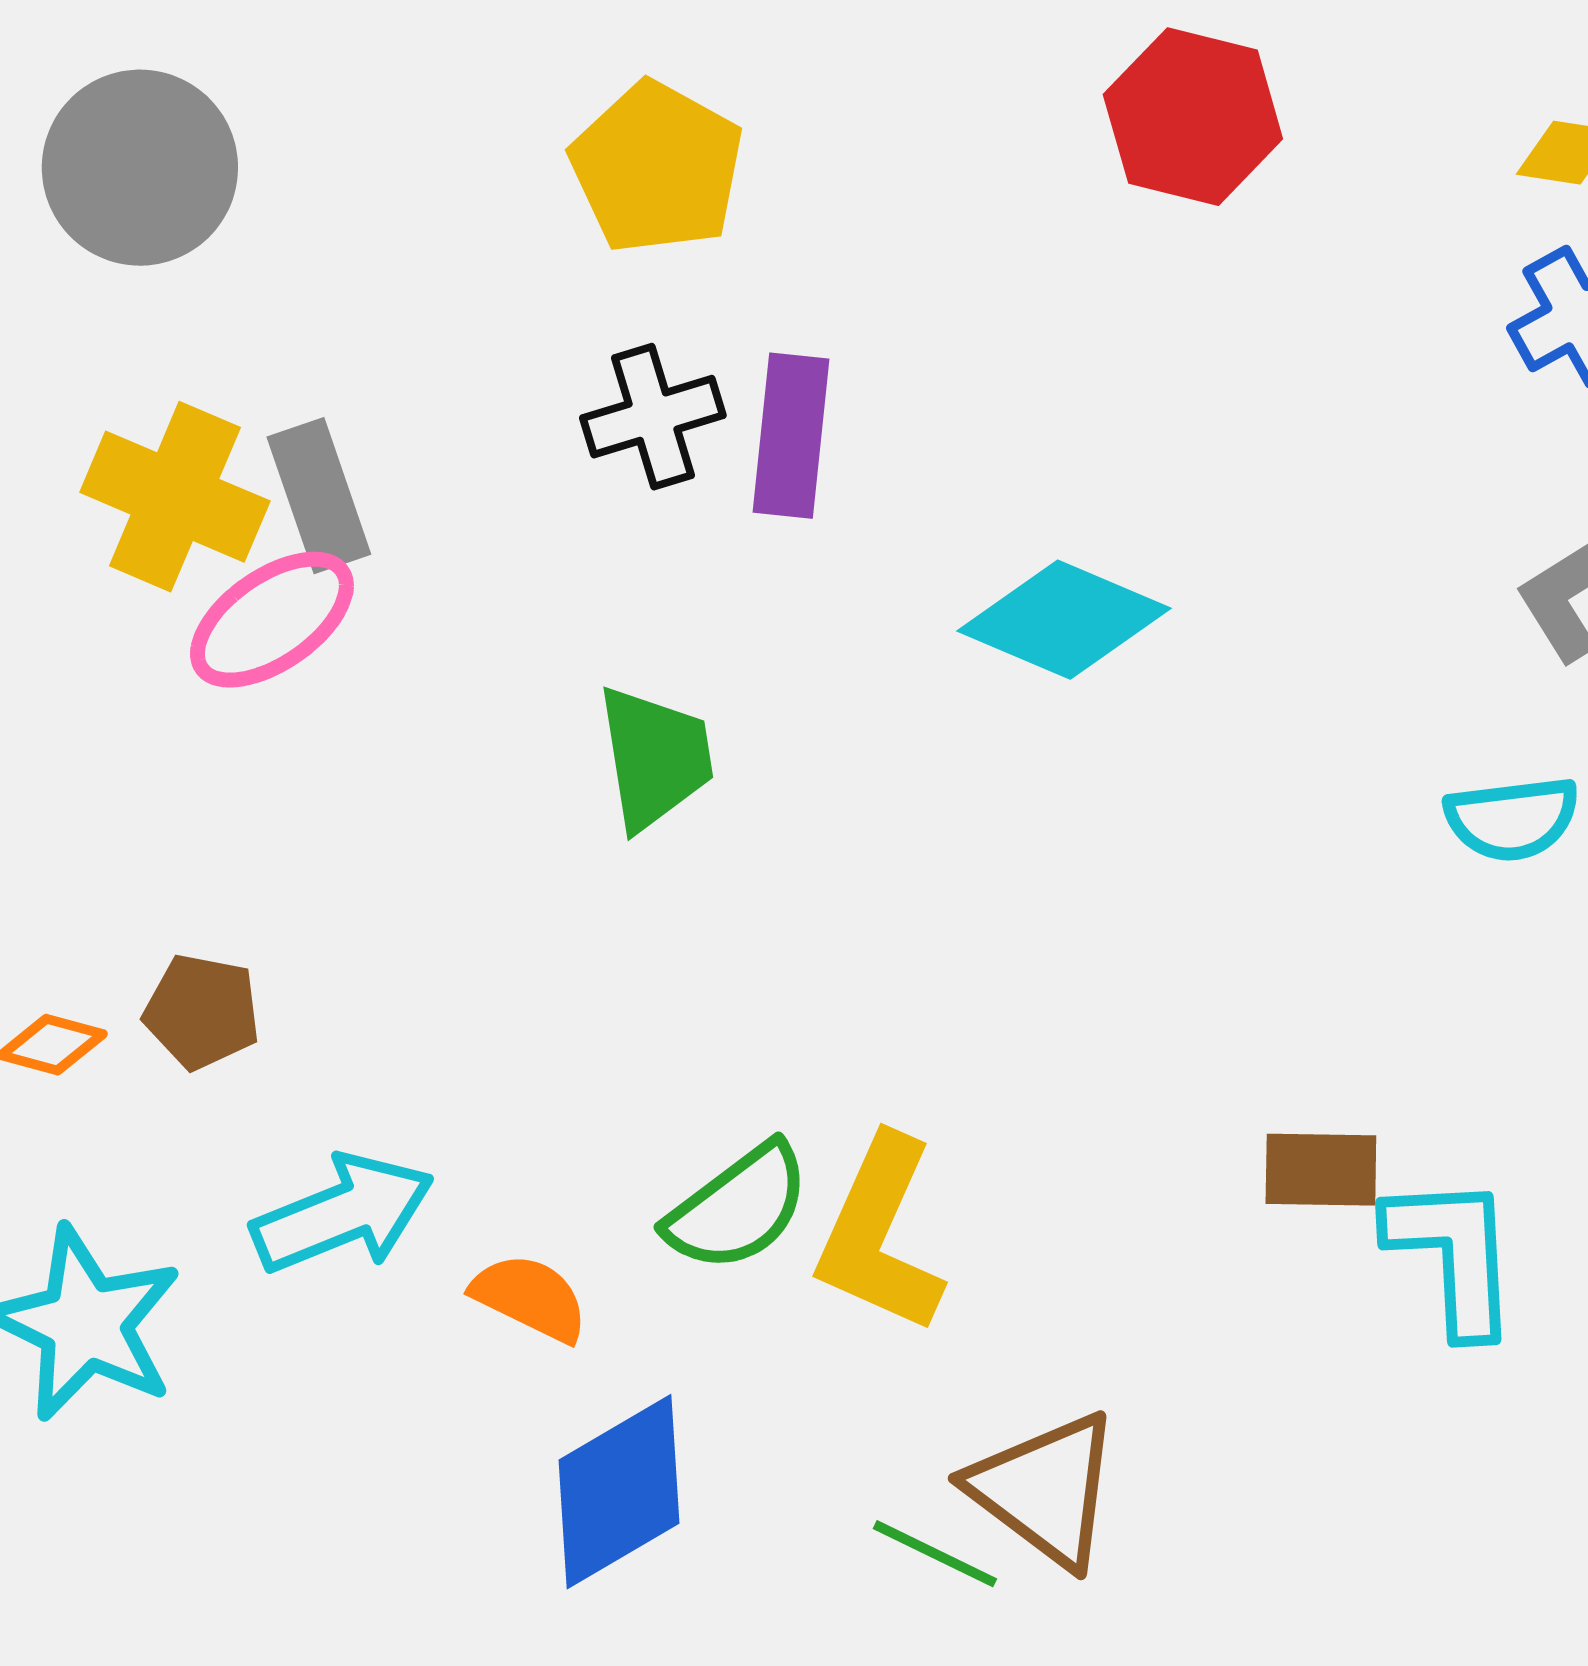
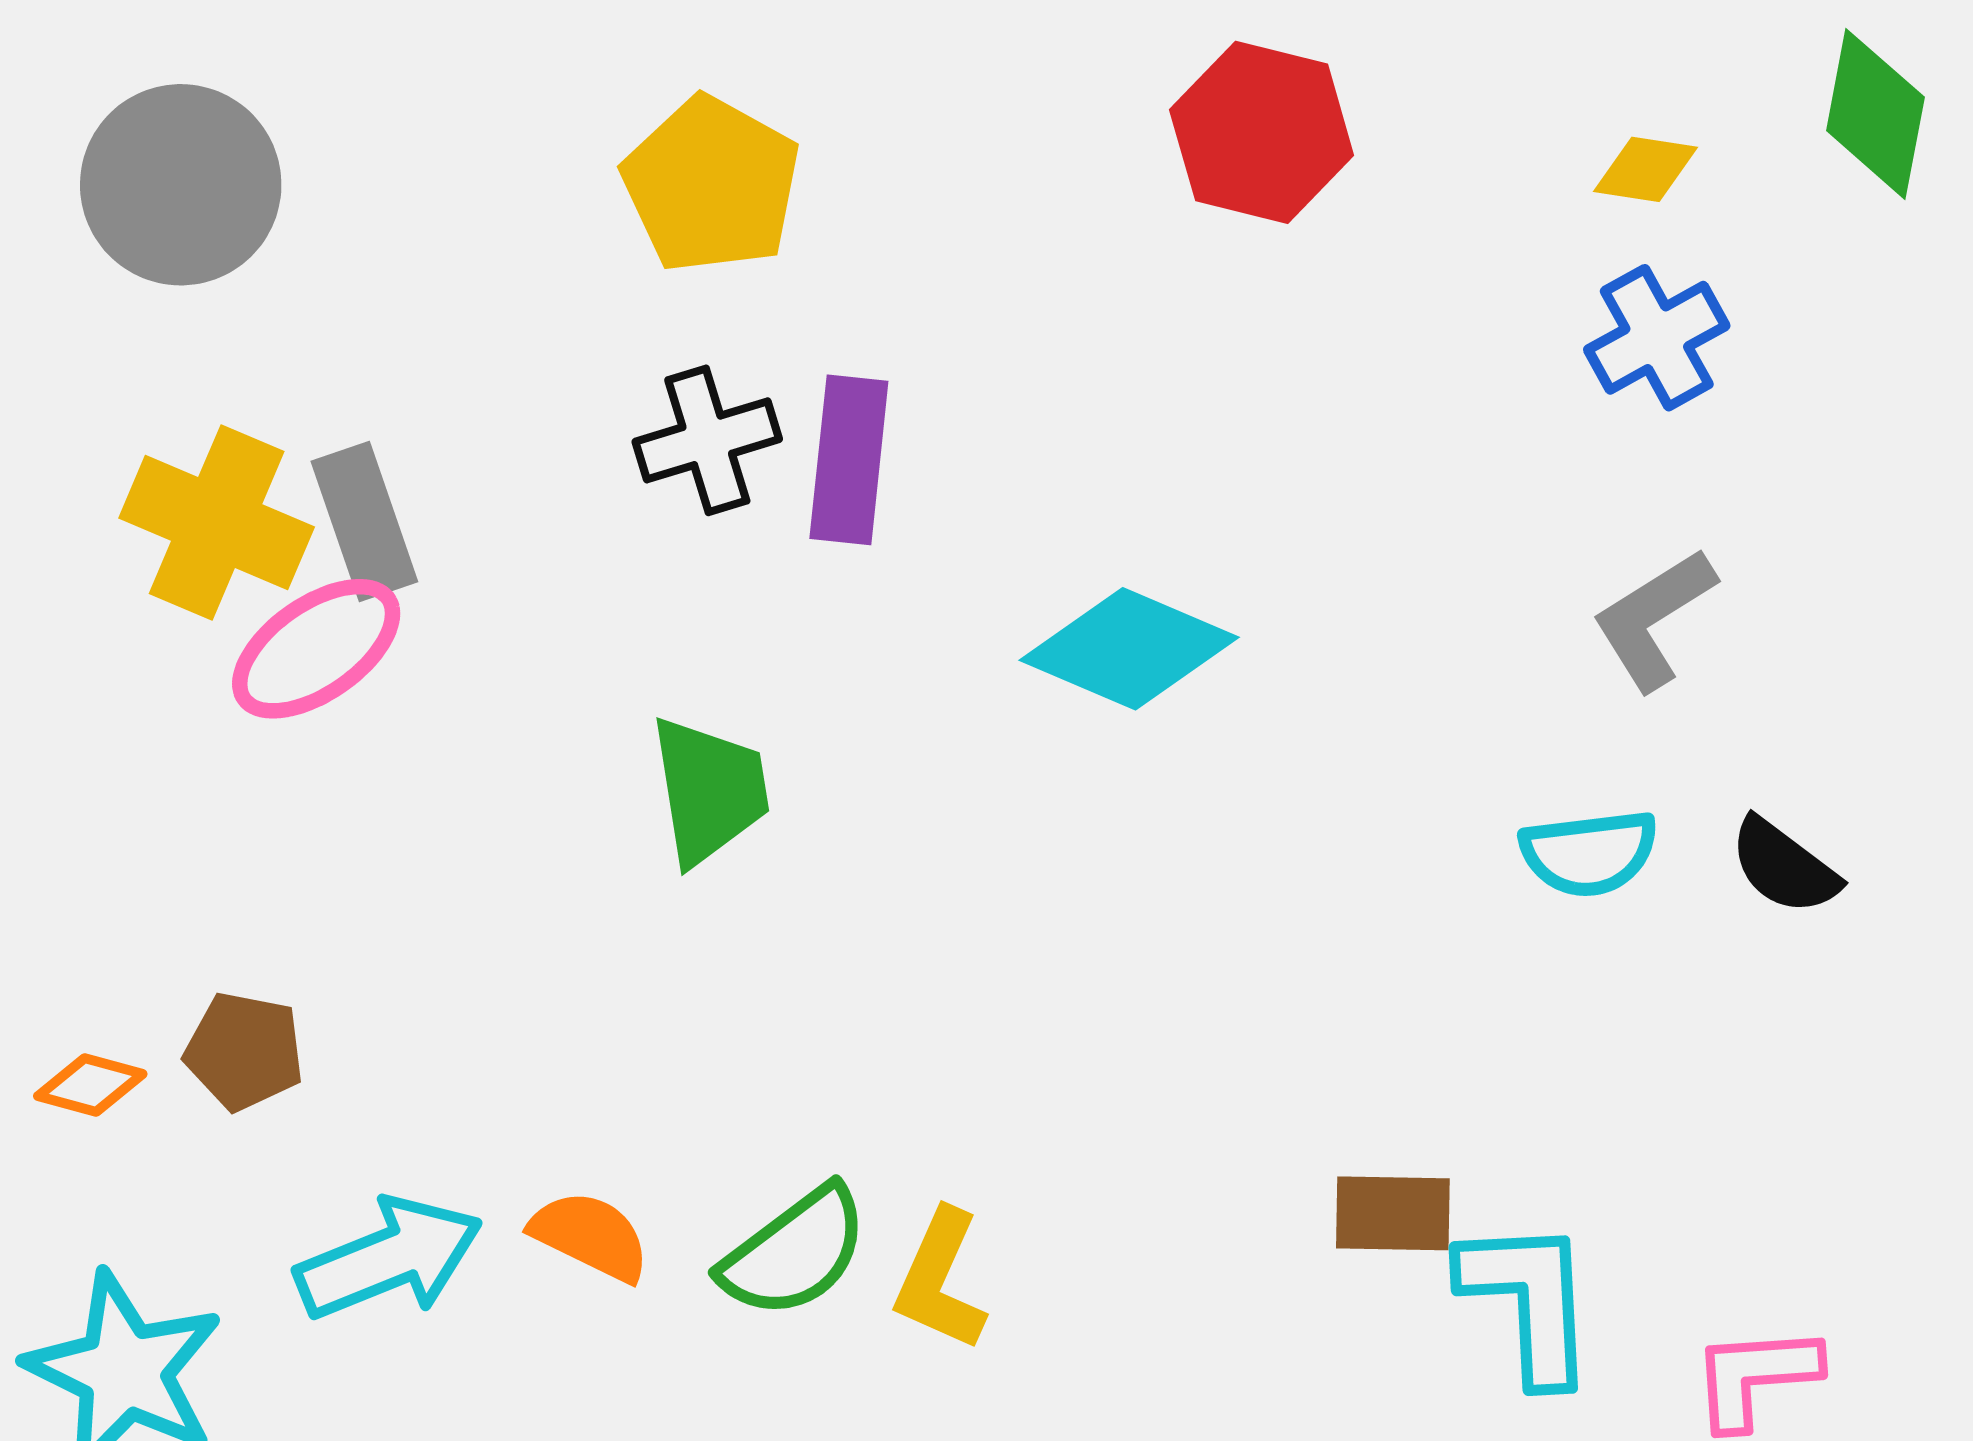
yellow L-shape: (880, 1235) -> (940, 1280), size x0.7
orange semicircle: (530, 1298) -> (590, 1236), moved

